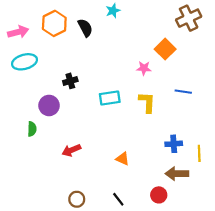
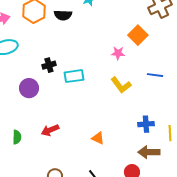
black semicircle: (85, 28) -> (63, 15), turned 120
cyan rectangle: (110, 98) -> (74, 76), moved
yellow L-shape: (147, 102) -> (121, 85), turned 140
green semicircle: (32, 129) -> (17, 137), moved

